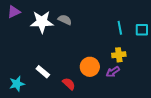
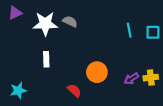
yellow cross: (119, 55) -> (151, 78), moved
white rectangle: (43, 72) -> (46, 59), moved, turned 48
purple arrow: (113, 72) -> (131, 79), moved

